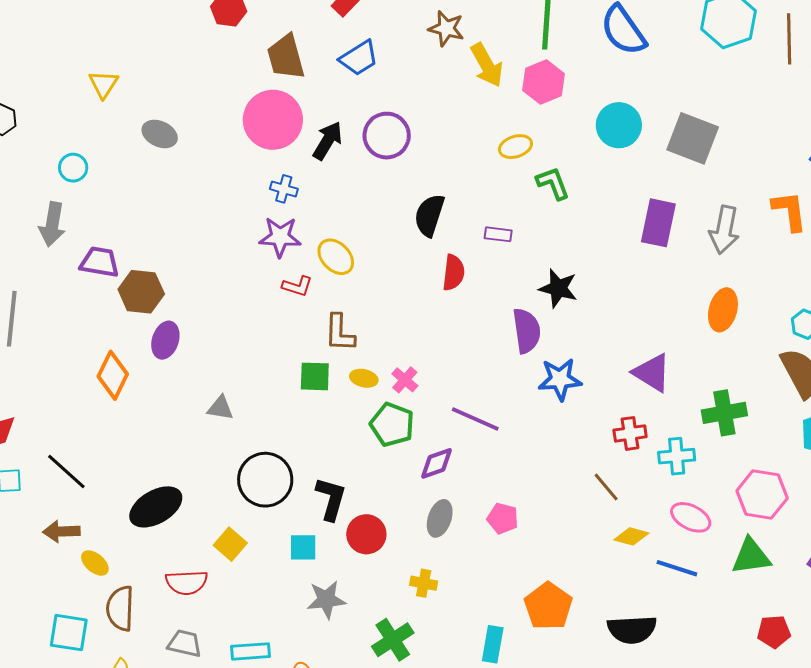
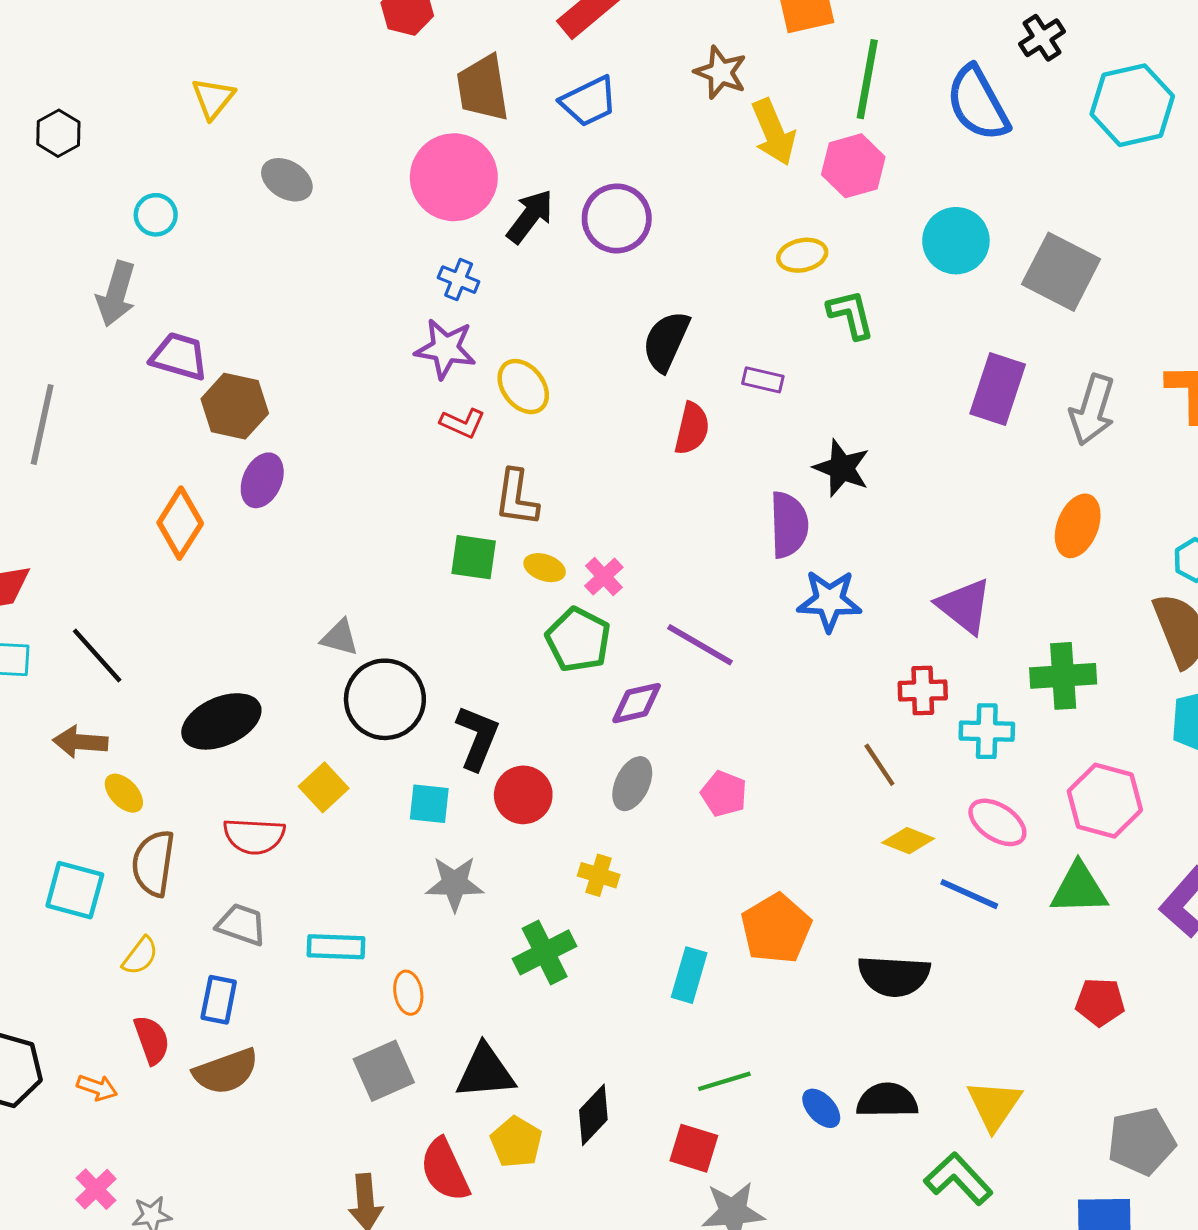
gray triangle: (220, 408) -> (340, 638), moved

